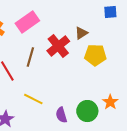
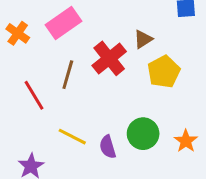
yellow pentagon: (95, 55) -> (164, 72), turned -30
green circle: (87, 111) -> (143, 134), moved
purple semicircle: (61, 115) -> (108, 147), moved

